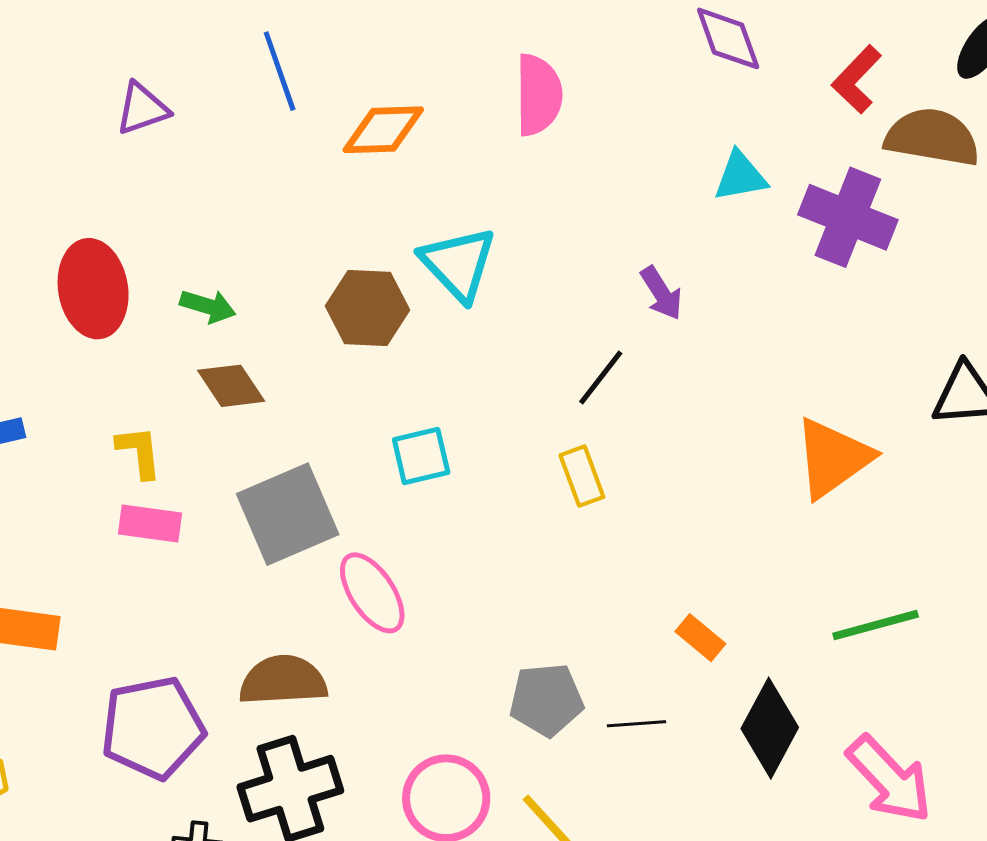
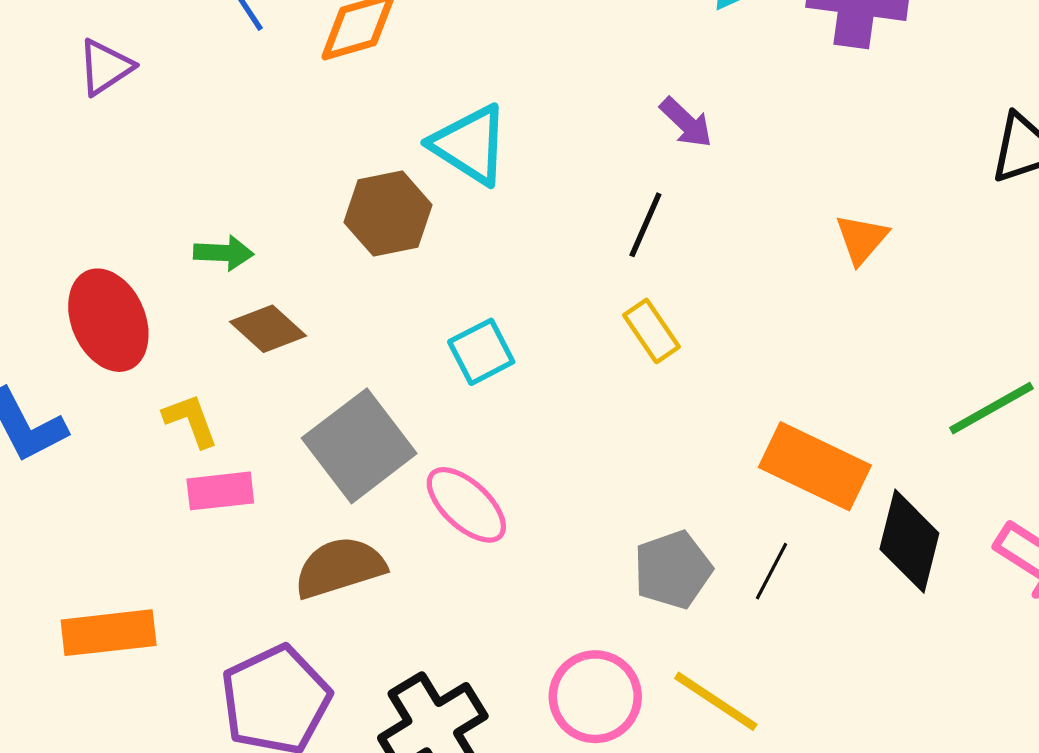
red ellipse: (93, 289) -> (108, 320), moved
orange triangle: (833, 458) -> (862, 239), moved, size x0.6
orange rectangle: (700, 638) -> (815, 466), size x2.0
brown semicircle: (283, 680) -> (340, 567), moved
black line: (637, 724) -> (772, 571), turned -44

